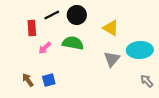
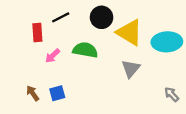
black circle: (77, 15) -> (102, 17), moved
yellow triangle: (111, 28) -> (130, 32), size x1.4
cyan ellipse: (140, 50) -> (167, 42), moved

